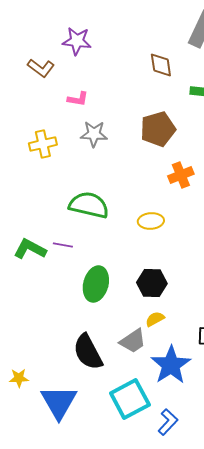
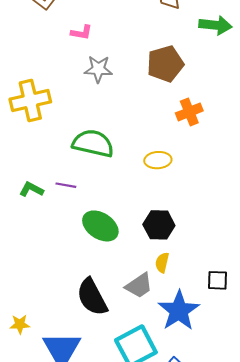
yellow cross: (43, 144) -> (30, 100), moved, size x1.4
green L-shape: (30, 249) -> (31, 189), size x0.7
green ellipse: (96, 284) -> (100, 226), turned -72
yellow semicircle: (155, 319) -> (162, 263), turned -48

